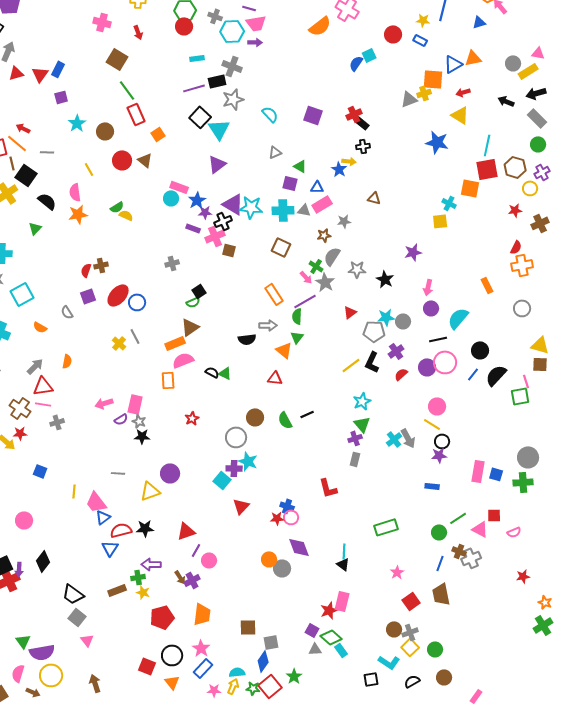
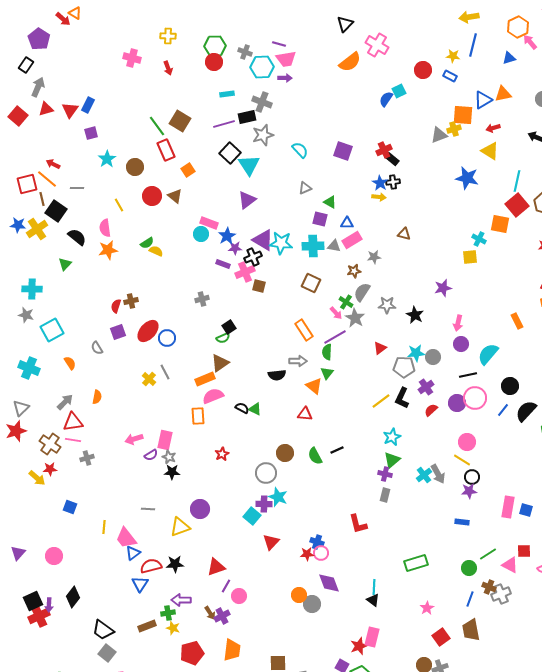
brown square: (117, 59) -> (180, 121), moved
blue star: (339, 169) -> (380, 183), moved
red square: (487, 169) -> (517, 205), turned -30
orange semicircle: (40, 327) -> (70, 363), turned -152
green triangle: (362, 424) -> (392, 460), turned 30
purple cross: (355, 438) -> (385, 474), turned 32

